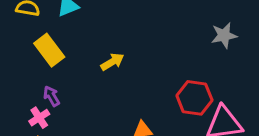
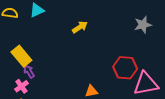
yellow rectangle: (49, 50) -> (21, 56), moved
yellow arrow: (112, 62) -> (80, 27), moved

